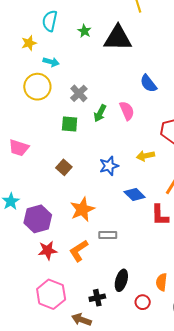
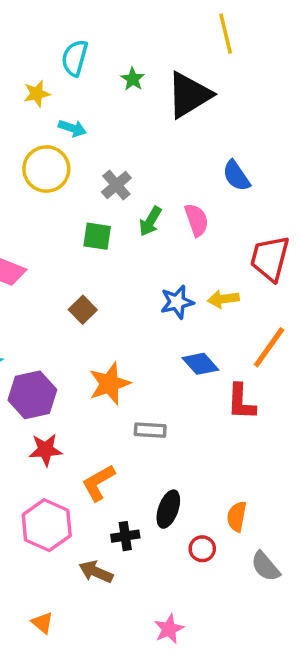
black triangle: (118, 38) -> (189, 95), turned -36
blue star: (109, 166) -> (177, 302), moved
orange L-shape: (79, 251) -> (98, 483), moved

